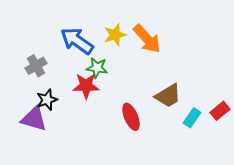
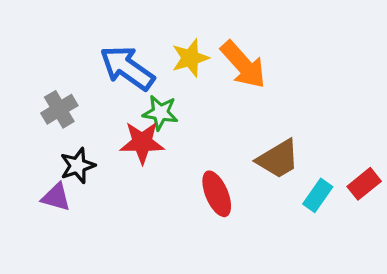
purple triangle: (34, 119) -> (56, 197), size x0.7

